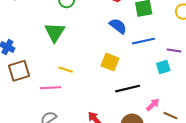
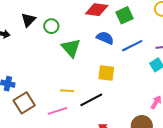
green triangle: (55, 32) -> (71, 48), moved
black line: (128, 89) -> (91, 100), moved

